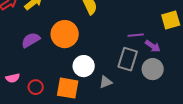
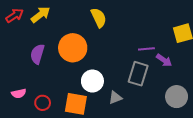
purple semicircle: (31, 40) -> (37, 54), turned -42
gray circle: (153, 69) -> (177, 97), moved

